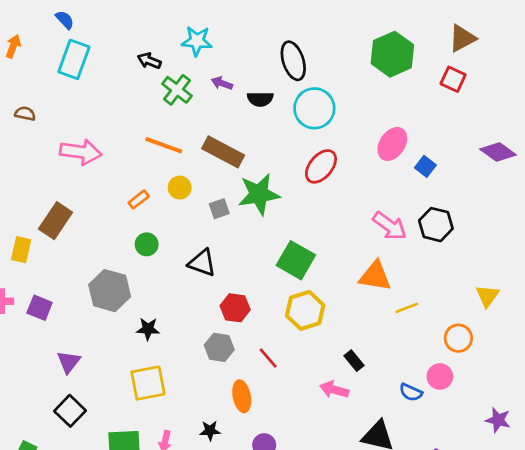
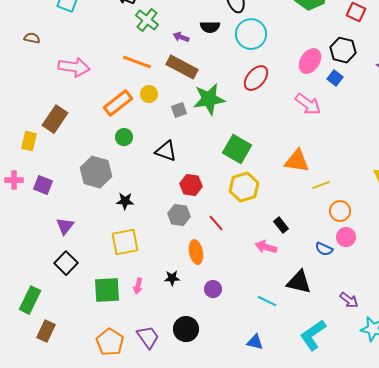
purple arrow: (222, 83) -> (181, 37), moved
orange rectangle: (139, 199) -> (118, 103), size x1.8
black hexagon: (436, 225) -> (343, 50), moved
pink arrow: (390, 226) -> (308, 104), moved
orange circle: (458, 338) -> (340, 211), moved

